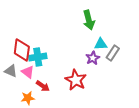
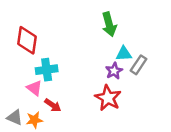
red diamond: (22, 50) -> (27, 40), moved
gray triangle: (11, 71) -> (15, 118), moved
red star: (76, 80) -> (108, 98), moved

